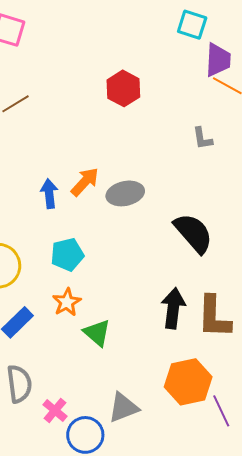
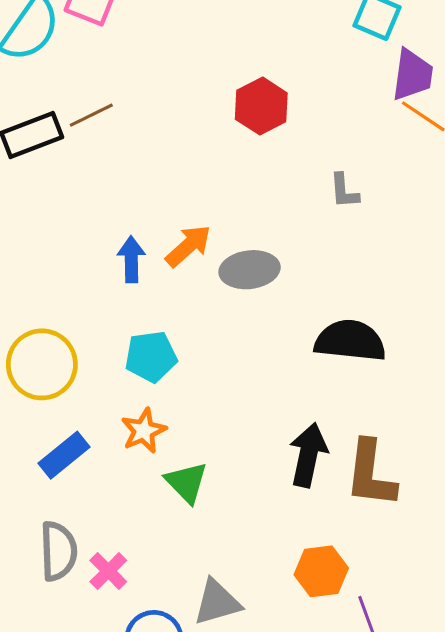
gray L-shape: (202, 138) -> (344, 191), moved
black semicircle: (193, 233) -> (350, 341), turned -48
orange hexagon: (188, 382) -> (321, 571), size x0.7
pink cross: (55, 410) -> (108, 571), moved

